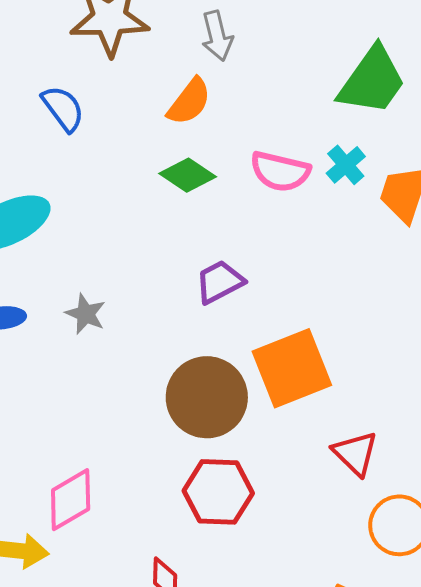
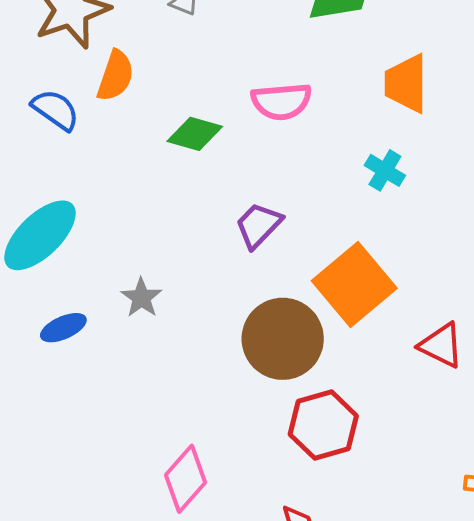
orange semicircle: (189, 102) -> (115, 76), moved
cyan cross: (346, 165) -> (385, 170), moved
gray star: (86, 314) -> (141, 298), turned 30

